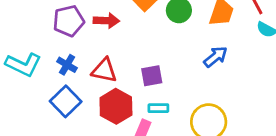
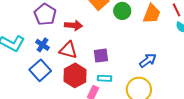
purple pentagon: (69, 21) -> (45, 14), turned -30
red arrow: (106, 21) -> (73, 25), moved
blue arrow: (215, 57) -> (148, 60), moved

